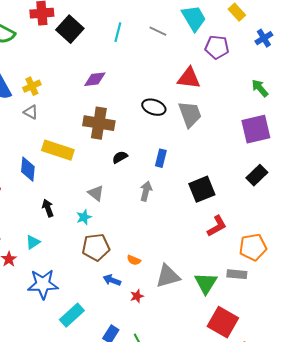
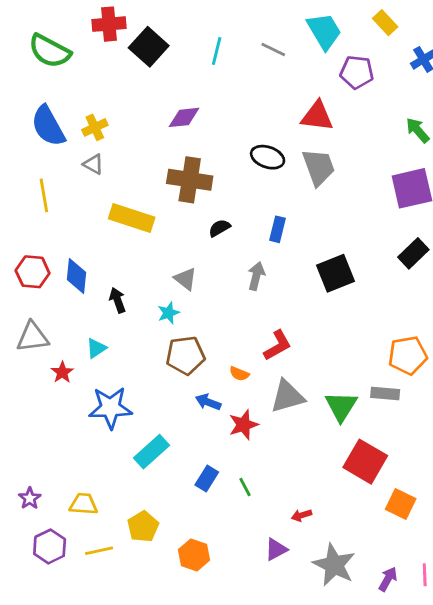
blue diamond: (28, 169) -> (76, 276), moved
red L-shape: (217, 226) -> (277, 345), moved
red star: (137, 296) -> (243, 425), size x1.5

